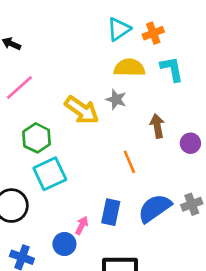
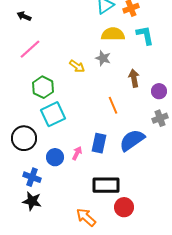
yellow arrow: (82, 110) -> (77, 66), size x0.6
gray cross: (192, 204) -> (160, 118), moved
blue circle: (64, 244) -> (55, 157), moved

